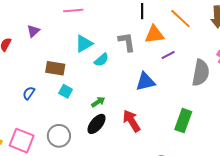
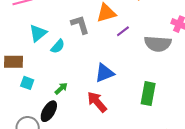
gray semicircle: (201, 73) -> (158, 44), turned 92
blue triangle: (145, 82) -> (104, 73), moved
black ellipse: (96, 124) -> (49, 111), moved

